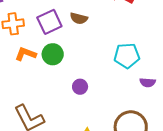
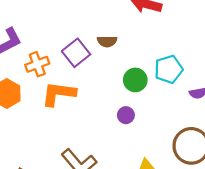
orange L-shape: (26, 54) -> (59, 94), size x1.5
green circle: (53, 54) -> (135, 80), moved

